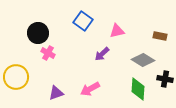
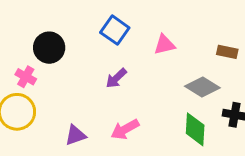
pink cross: (48, 53) -> (26, 77), moved
purple arrow: (102, 54) -> (116, 78), moved

